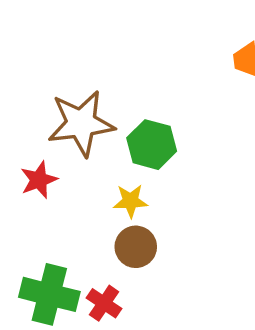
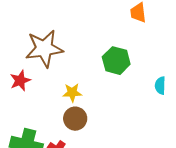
green hexagon: (152, 145) -> (116, 61), moved

